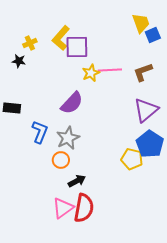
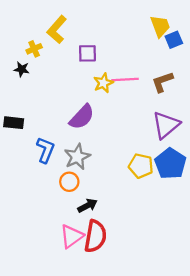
yellow L-shape: (61, 38) -> (57, 30), moved
purple square: (77, 47) -> (87, 53), size x0.7
yellow pentagon: (132, 159) -> (141, 166), moved

